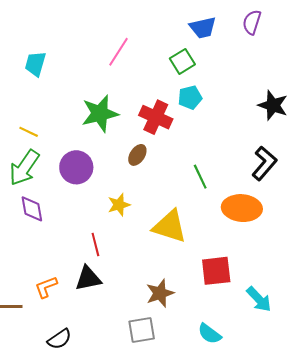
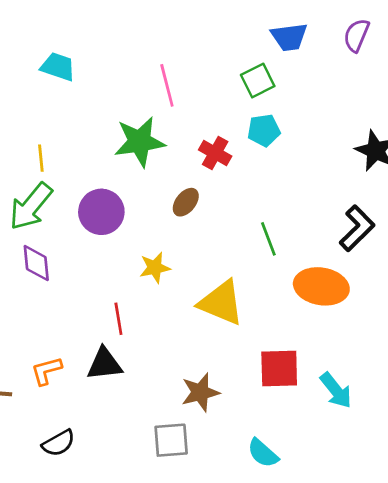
pink line: (118, 52) -> (167, 85), moved, turned -52
cyan trapezoid: (35, 64) -> (58, 67), turned 88
red cross: (156, 117) -> (215, 153), size x0.7
yellow line: (29, 132) -> (41, 158), turned 54
cyan arrow: (259, 299) -> (336, 390), moved

